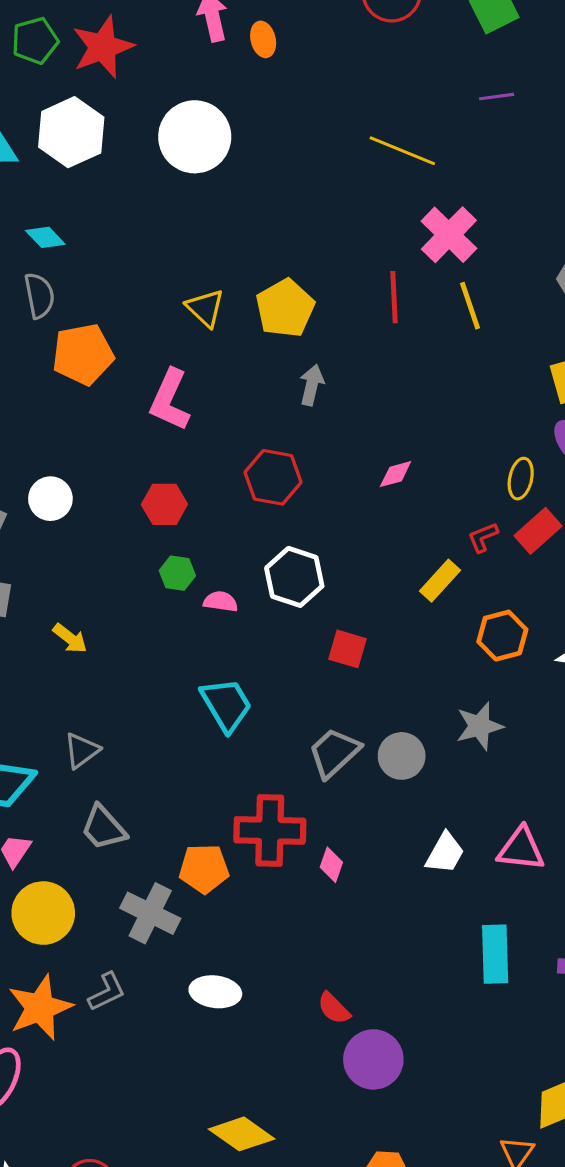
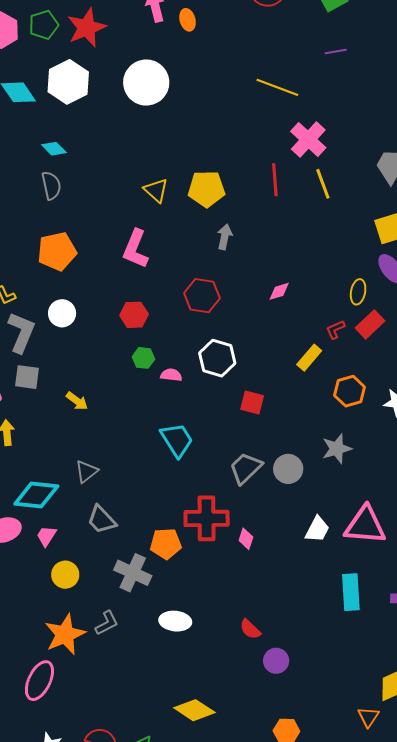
yellow pentagon: (285, 308) -> (206, 189), turned 30
orange pentagon: (83, 354) -> (57, 251), moved
pink triangle: (521, 849) -> (365, 525), size x1.4
yellow circle: (43, 913) -> (65, 575), size x0.7
purple circle: (373, 1059) -> (276, 661), size x0.7

